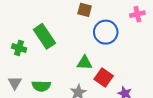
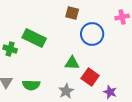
green rectangle: (44, 36) -> (34, 38), turned -30

